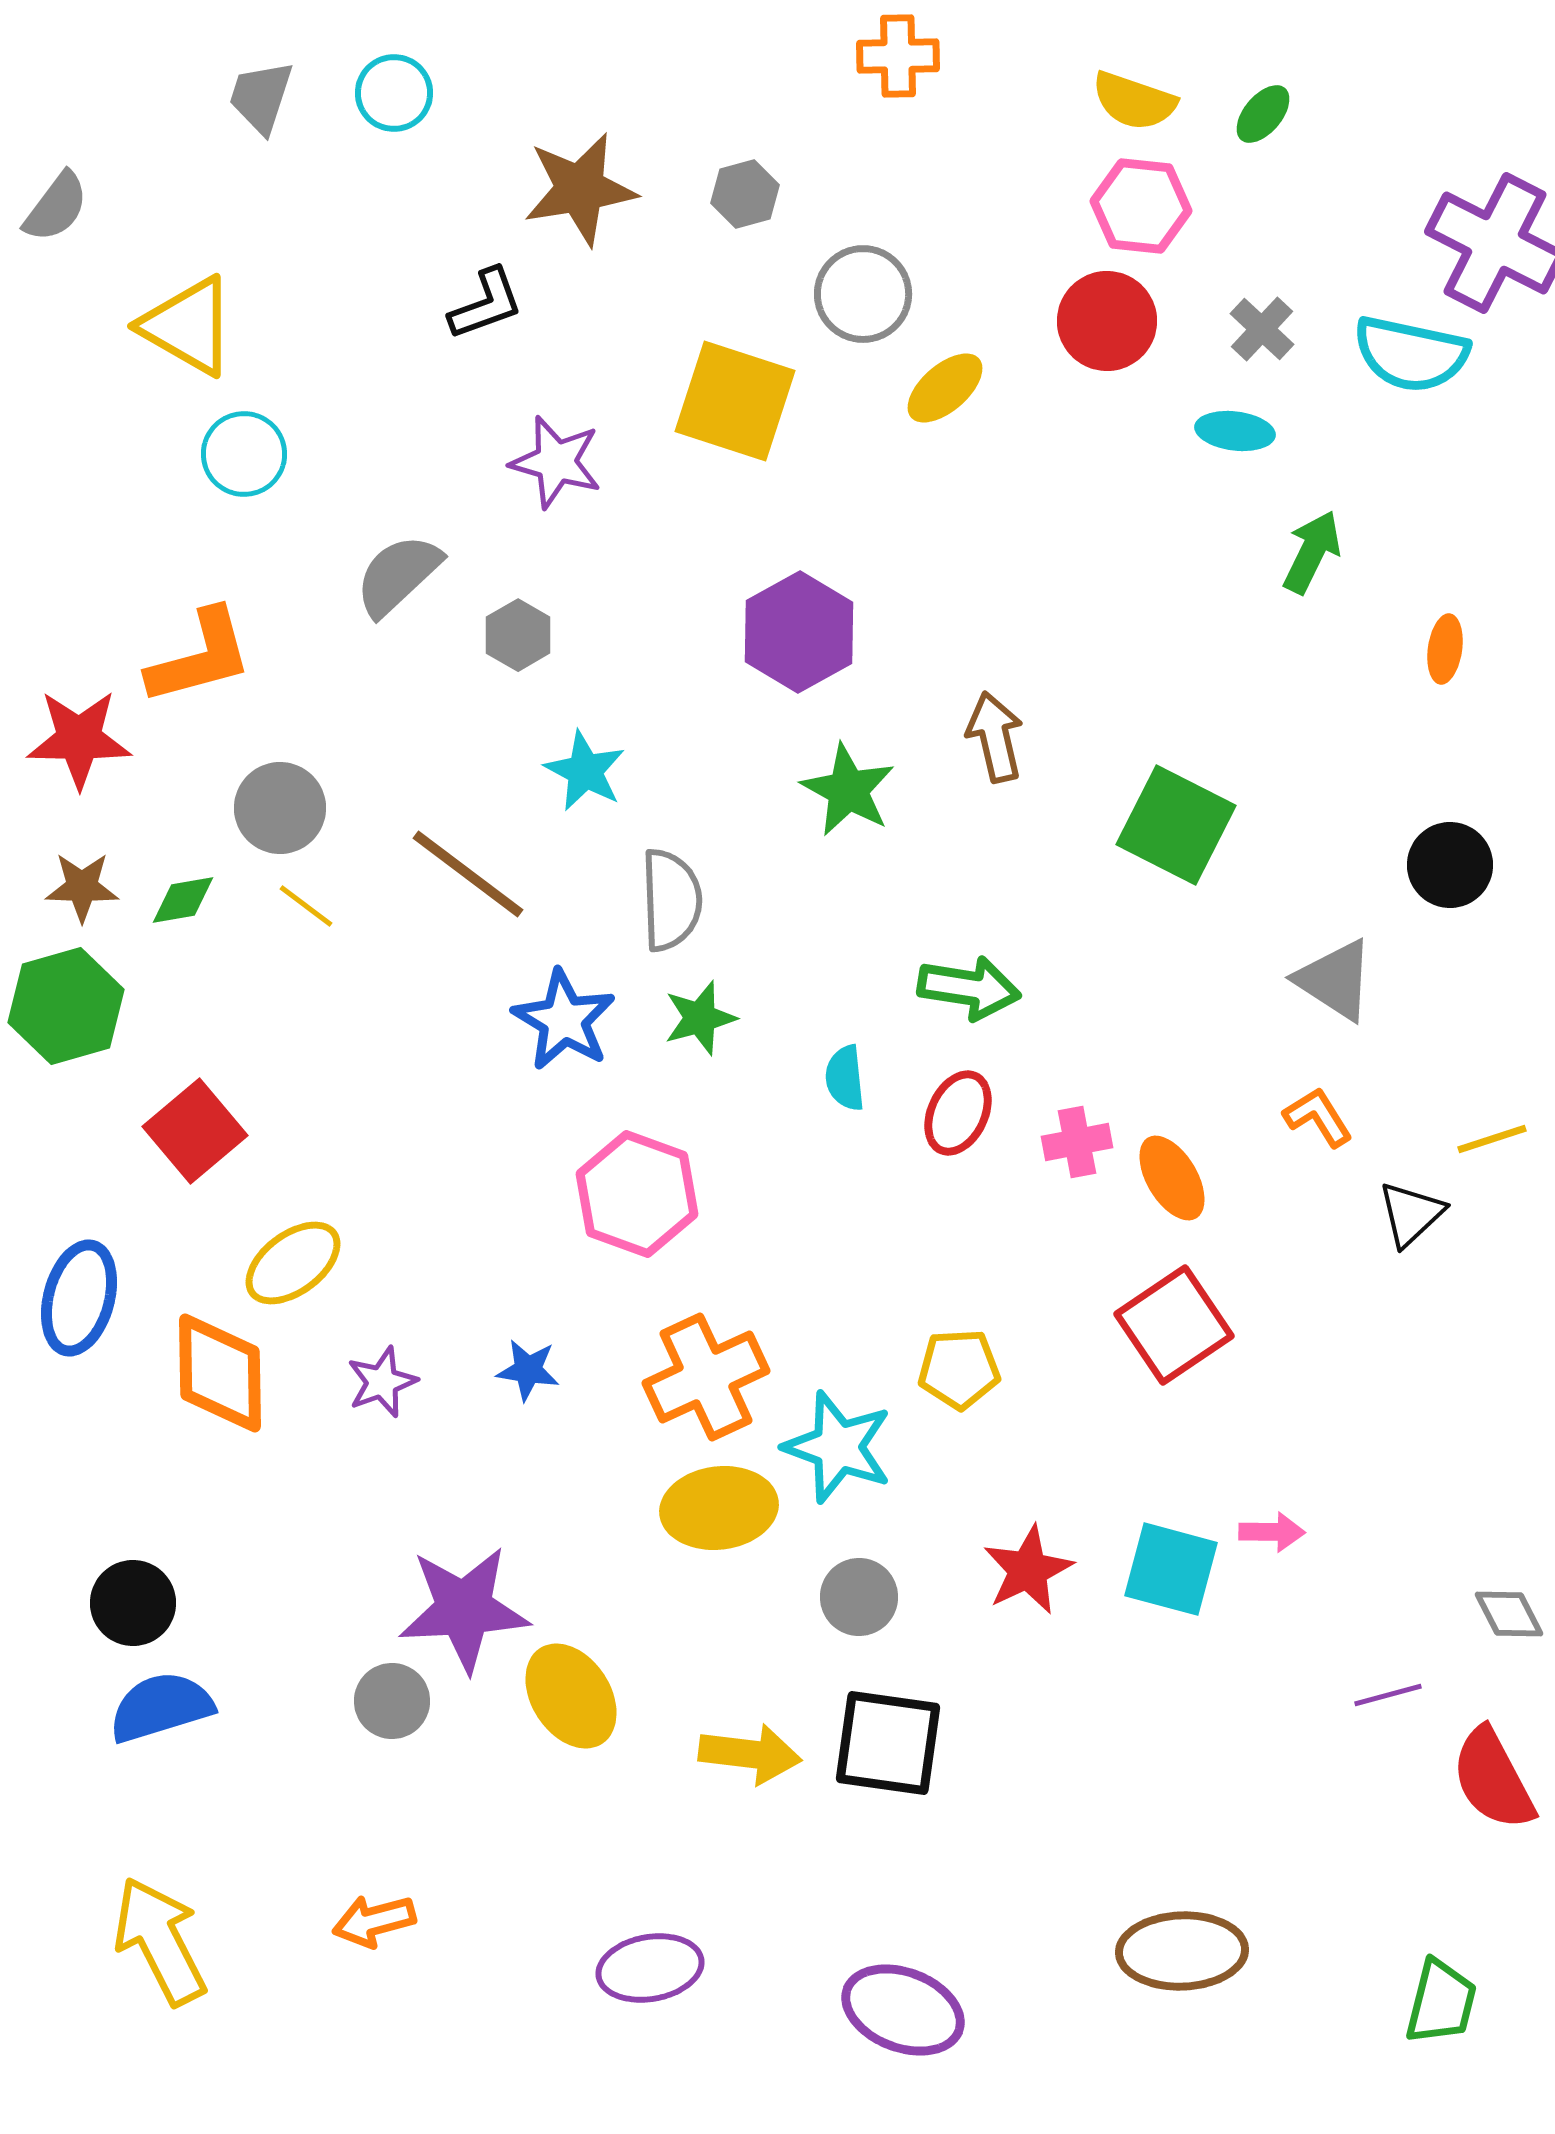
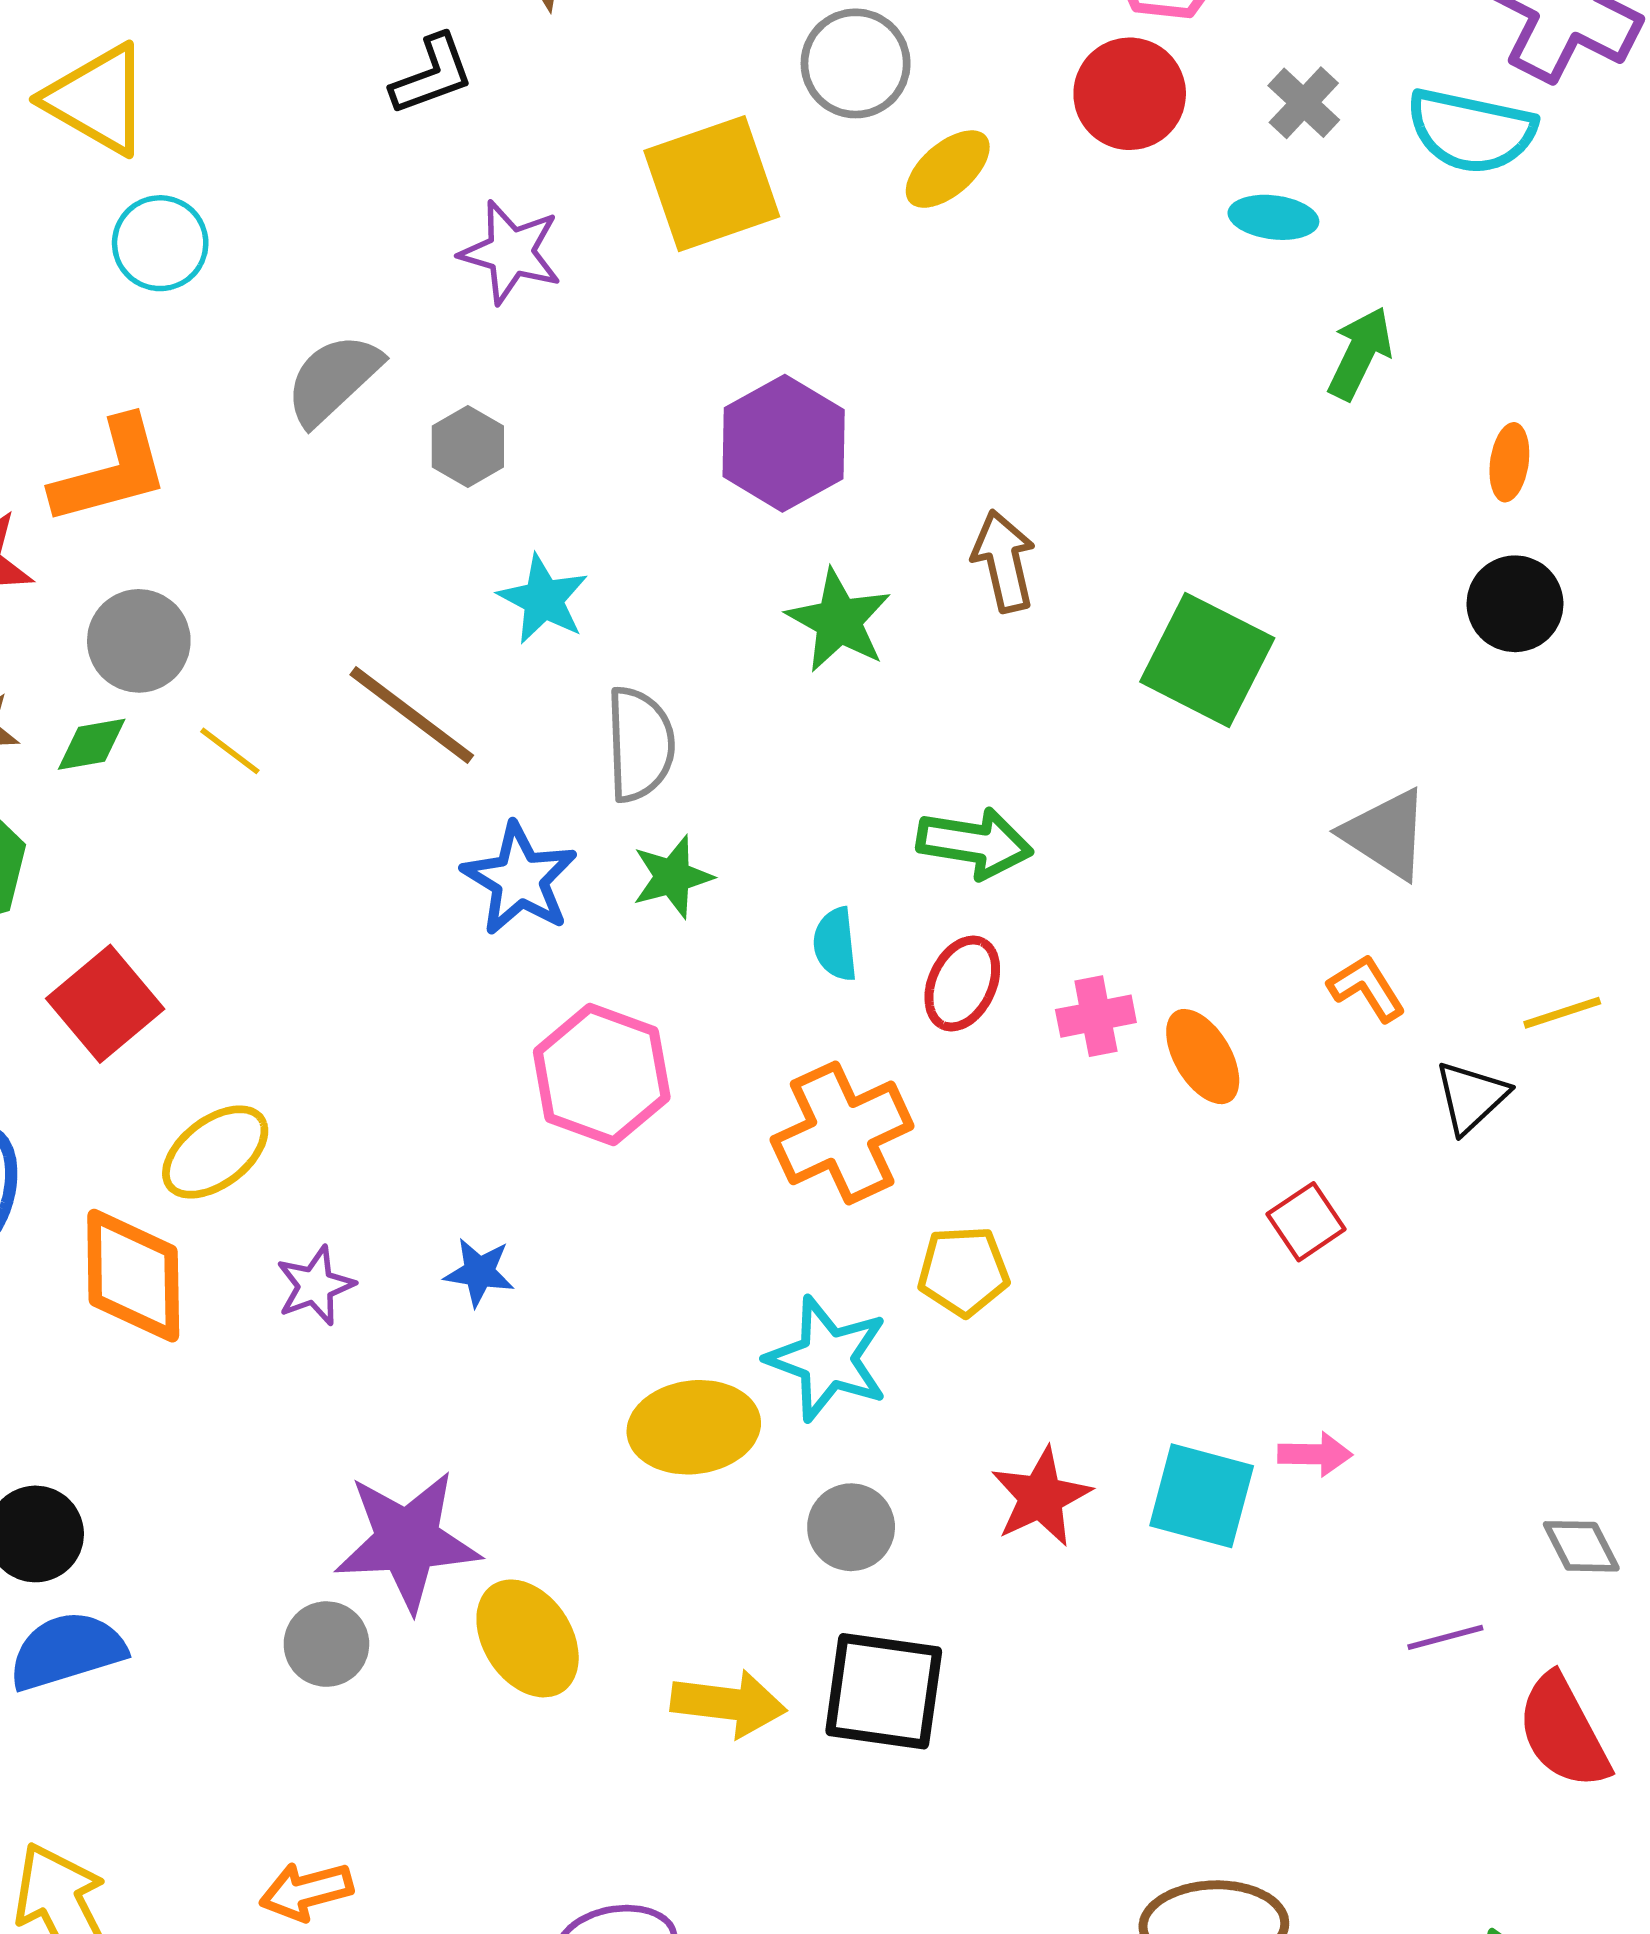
yellow square: (735, 401) -> (712, 184), turned -37
gray circle: (280, 808) -> (139, 641), moved
black circle: (1450, 865) -> (1515, 604), moved
red square: (1174, 1325) -> (1306, 1222), moved, size x0.6
orange cross: (706, 1377) -> (842, 1133), moved

